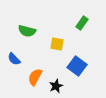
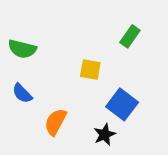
green semicircle: (27, 31) -> (22, 49), moved
black star: (56, 86) -> (105, 135), moved

